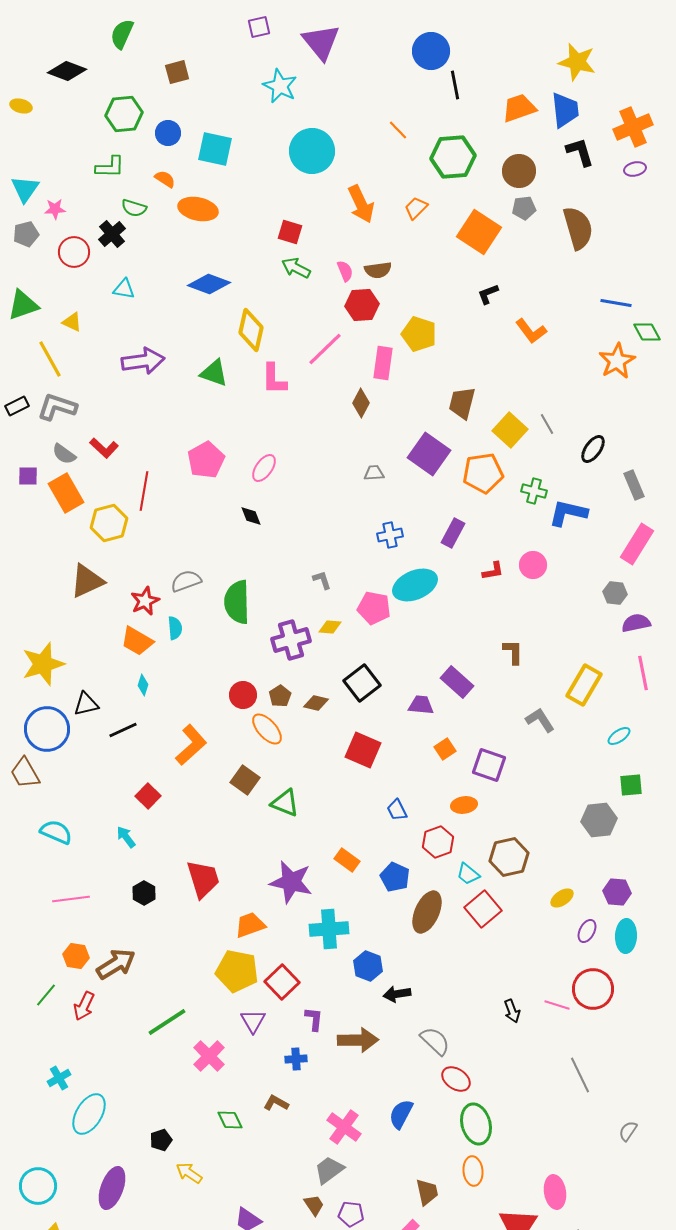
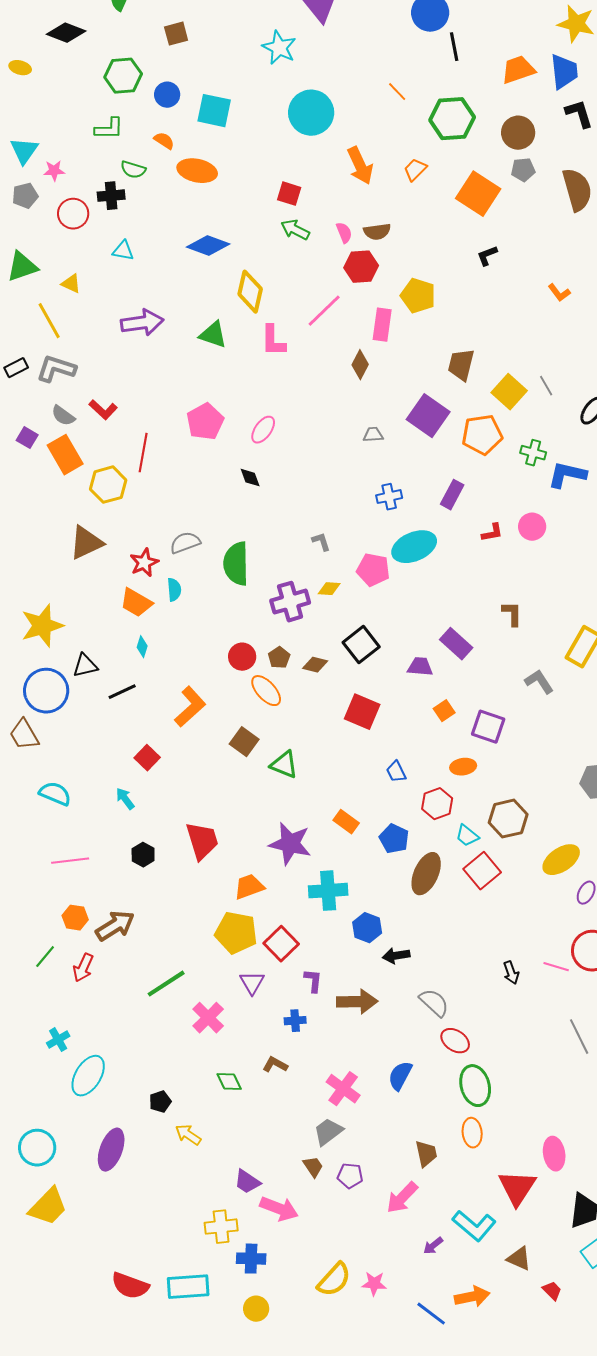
black cross: (112, 234) -> (111, 196), turned 36
orange L-shape: (531, 331) -> (559, 293), moved, size x0.7
purple square: (28, 476) -> (27, 438), turned 30
yellow ellipse: (562, 898) -> (561, 860), size x1.6

